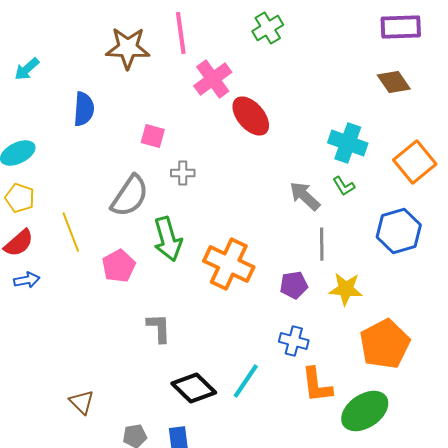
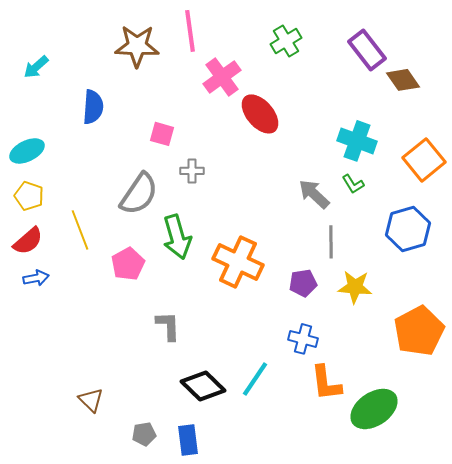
purple rectangle: (401, 27) -> (367, 50), moved, turned 54
green cross: (268, 28) -> (286, 41), moved
orange pentagon: (385, 344) -> (419, 331), moved

